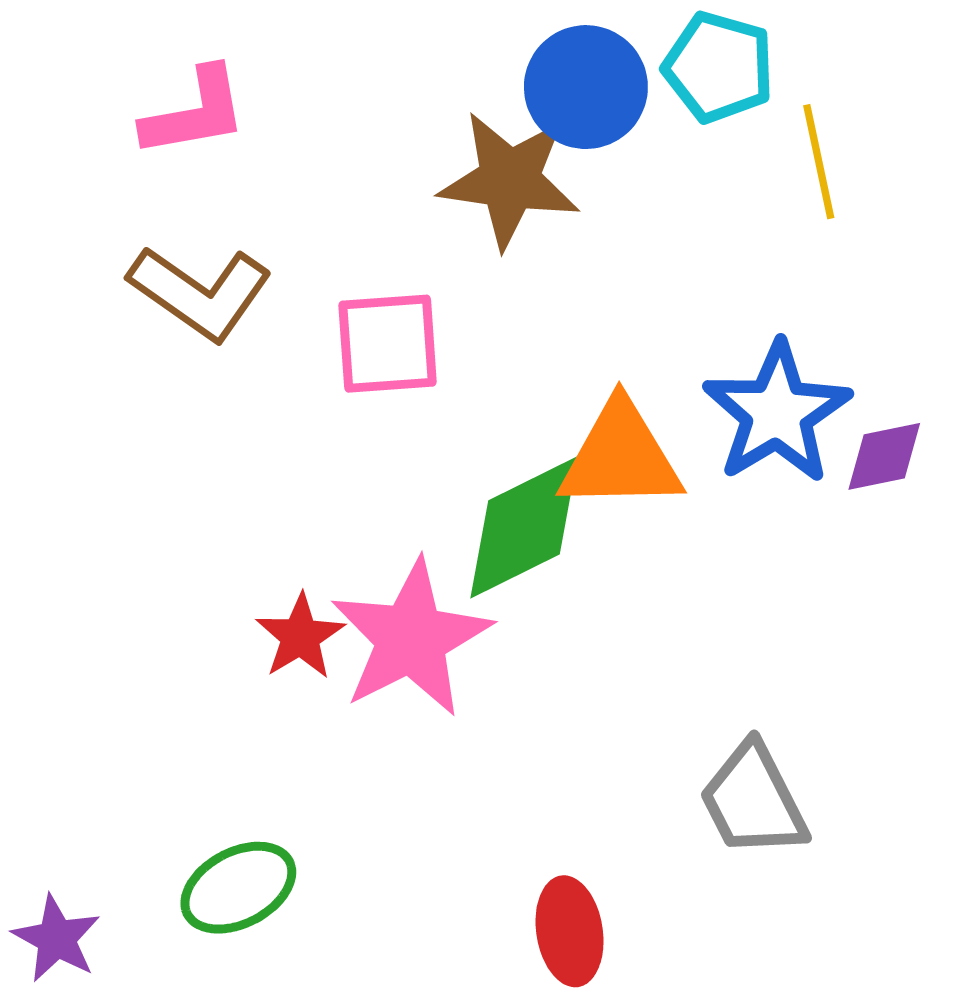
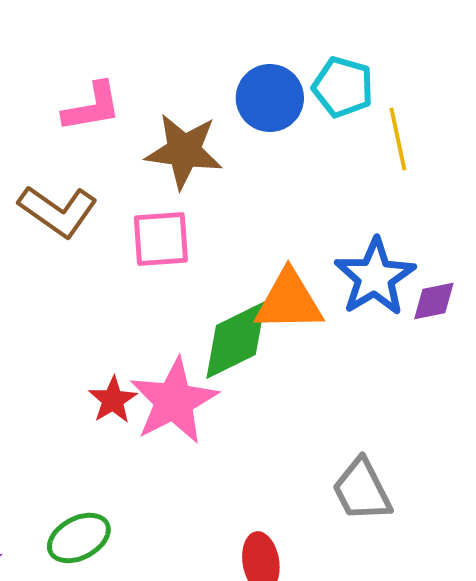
pink L-shape: (195, 113) -> (92, 107), moved
brown star: (509, 180) -> (184, 151), moved

